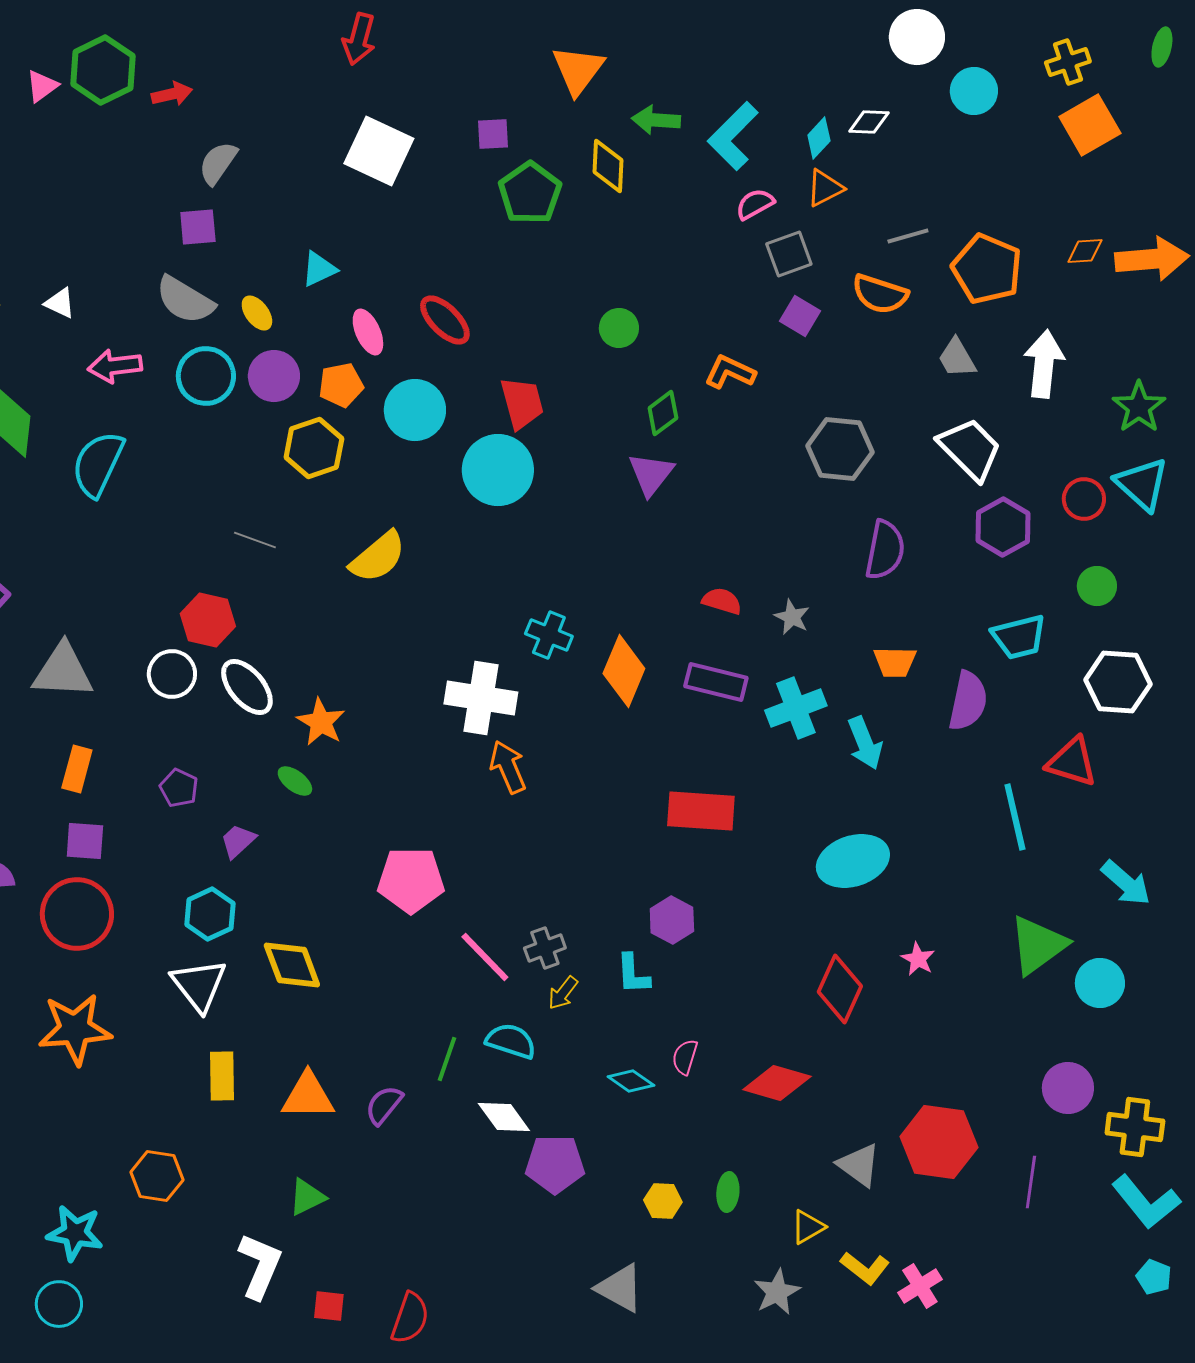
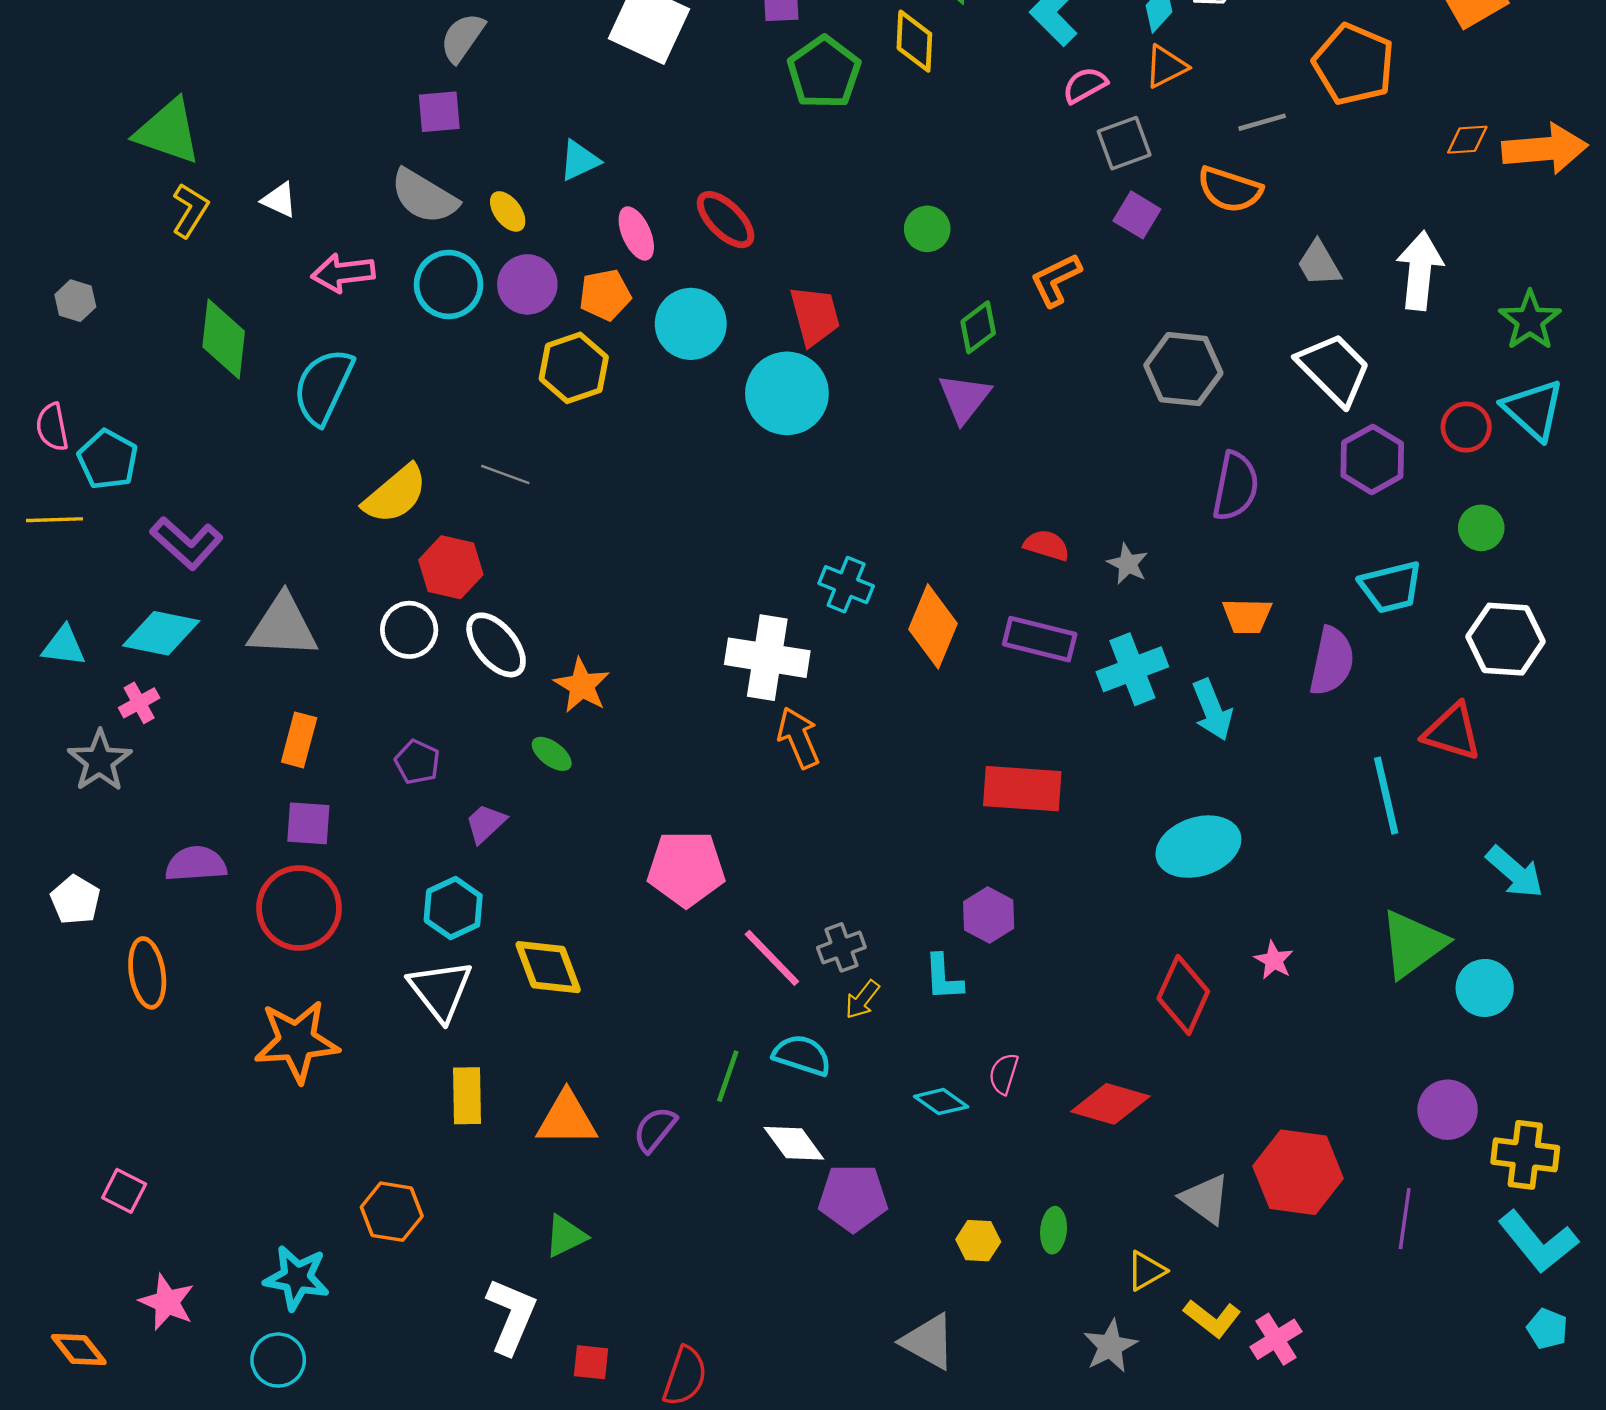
orange pentagon: (987, 269) -> (1354, 64), moved
orange L-shape: (730, 372) -> (1056, 280), turned -51
yellow semicircle: (378, 557) -> (395, 494), moved

